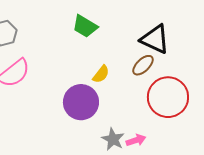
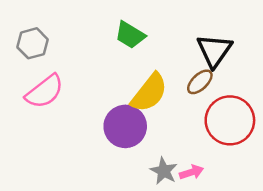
black triangle: (155, 39) -> (214, 51), turned 40
yellow semicircle: (101, 74) -> (149, 93), size x1.8

